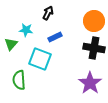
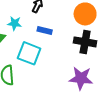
blue rectangle: (55, 37) -> (45, 31), turned 40
purple star: (90, 83) -> (81, 78), turned -30

